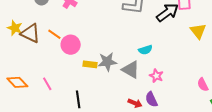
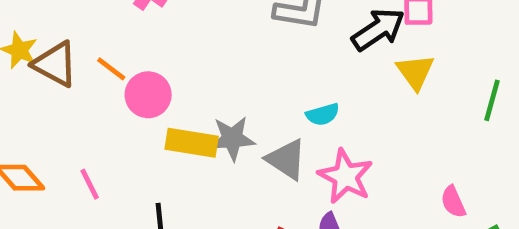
yellow triangle: (198, 31) -> (415, 72), moved
yellow rectangle: (90, 64) -> (192, 143), size x1.5
pink star: (156, 76) -> (346, 176), size x1.6

